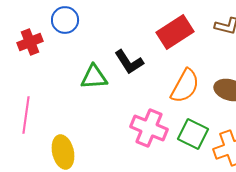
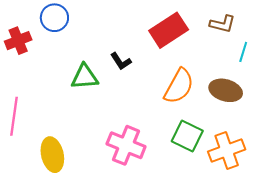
black L-shape: (129, 62) -> (121, 61), size x0.7
pink cross: (149, 128) -> (126, 145), moved

